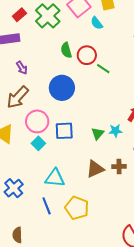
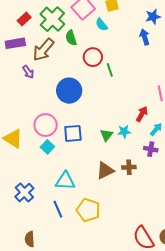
green semicircle: (66, 50) -> (71, 38), moved
green line: (103, 69) -> (110, 70), turned 40
brown arrow: (18, 97) -> (43, 50), moved

